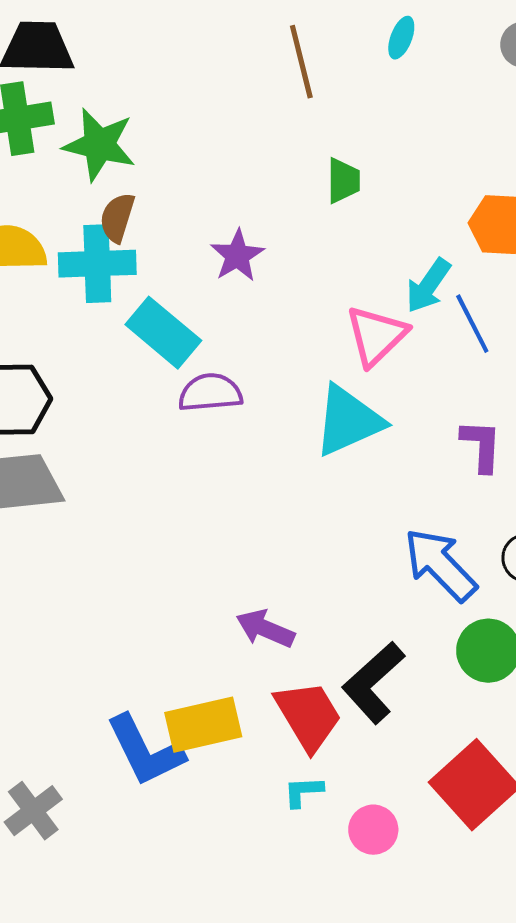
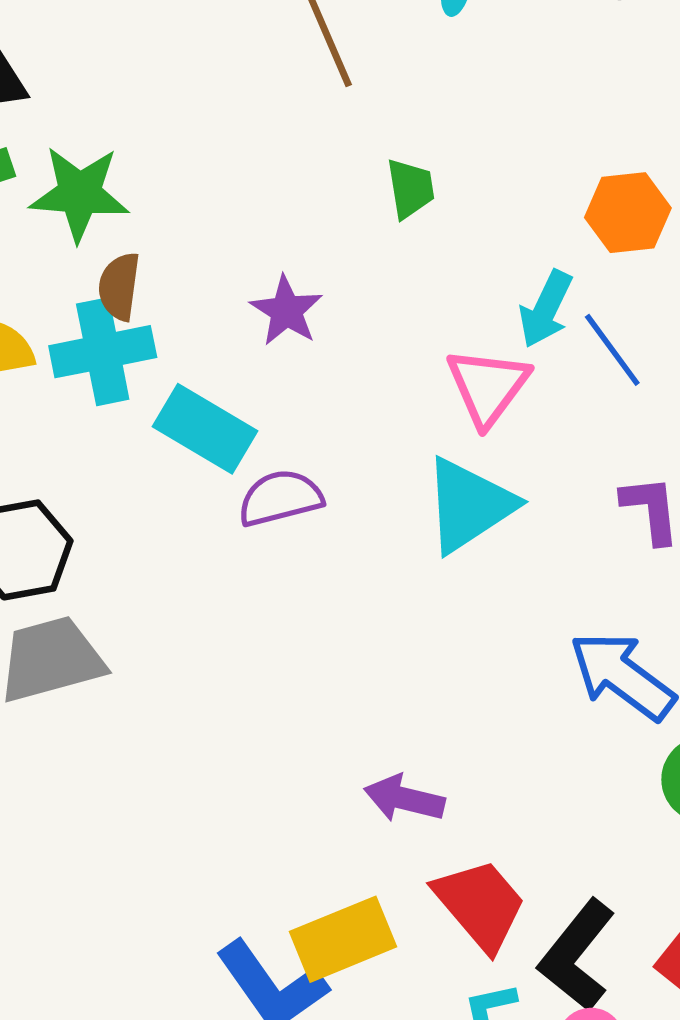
black L-shape: (373, 683) -> (577, 955), moved

